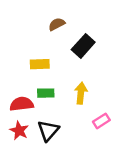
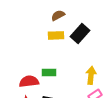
yellow rectangle: (40, 64) -> (56, 35), moved
yellow arrow: (81, 93) -> (91, 75), moved

